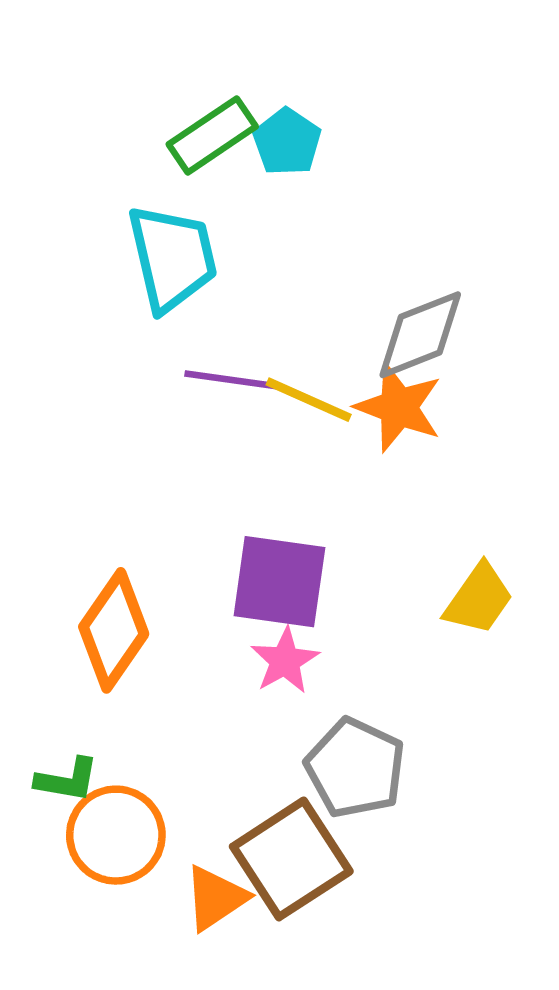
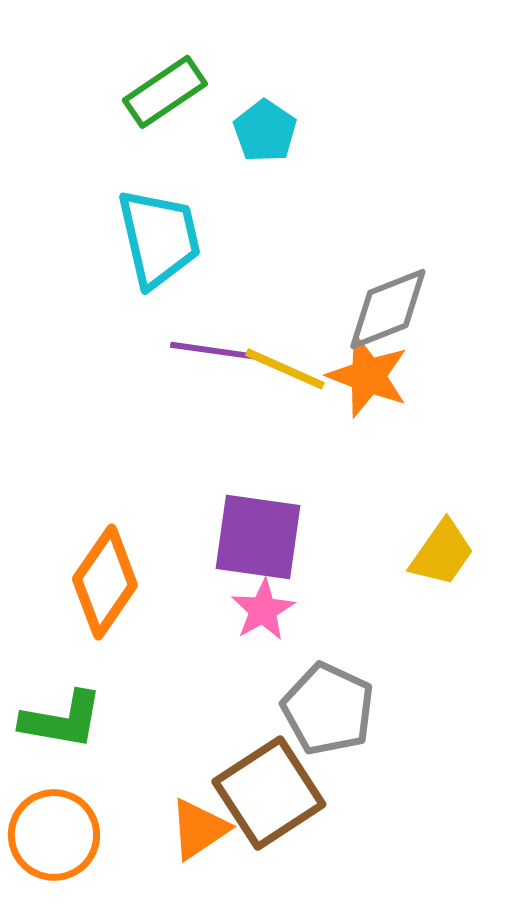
green rectangle: (212, 135) -> (165, 92), moved
green L-shape: (67, 780) -> (62, 720), size x1.4
orange circle: (116, 835) -> (54, 835), moved

